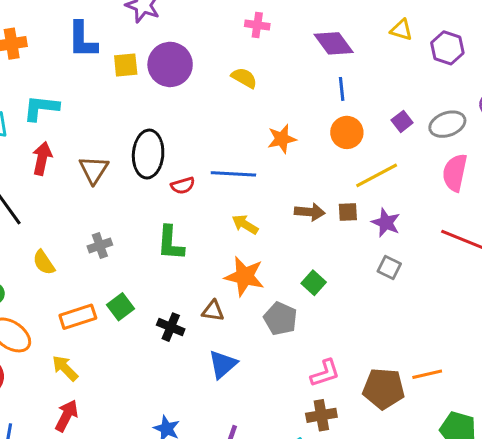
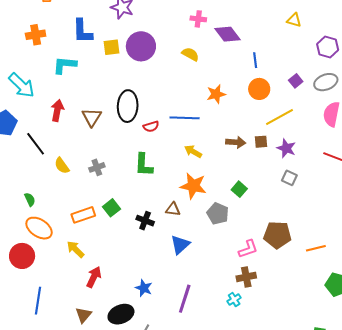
purple diamond: (334, 43) -> (227, 34), moved
purple hexagon: (447, 48) -> (328, 47), moved
cyan L-shape: (41, 108) -> (65, 65), moved
yellow semicircle: (44, 262) -> (62, 166), moved
brown pentagon: (384, 389) -> (277, 235), moved
red arrow: (67, 416) -> (94, 277), moved

